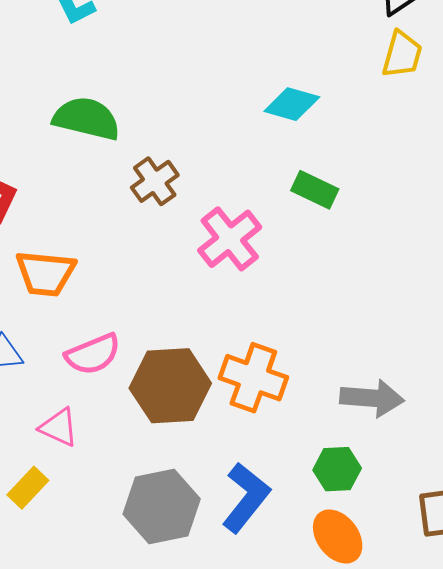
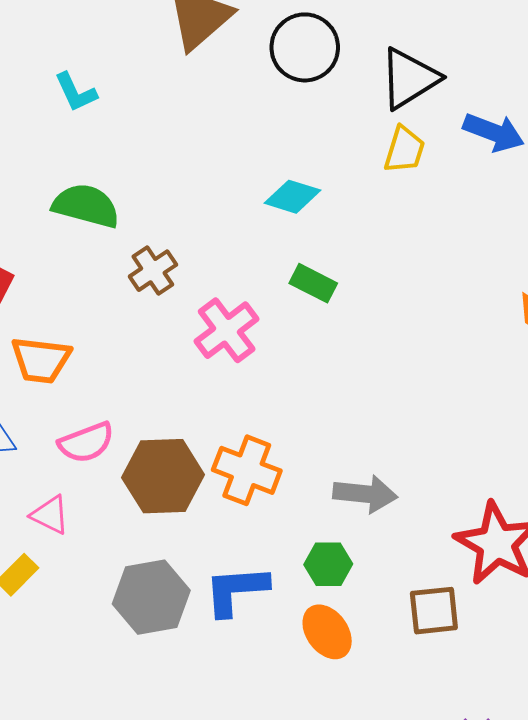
blue L-shape: (246, 498) -> (236, 590), turned -134

